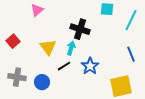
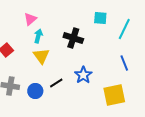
cyan arrow: (71, 48) -> (38, 36), moved
black line: (64, 66) -> (56, 83), moved

